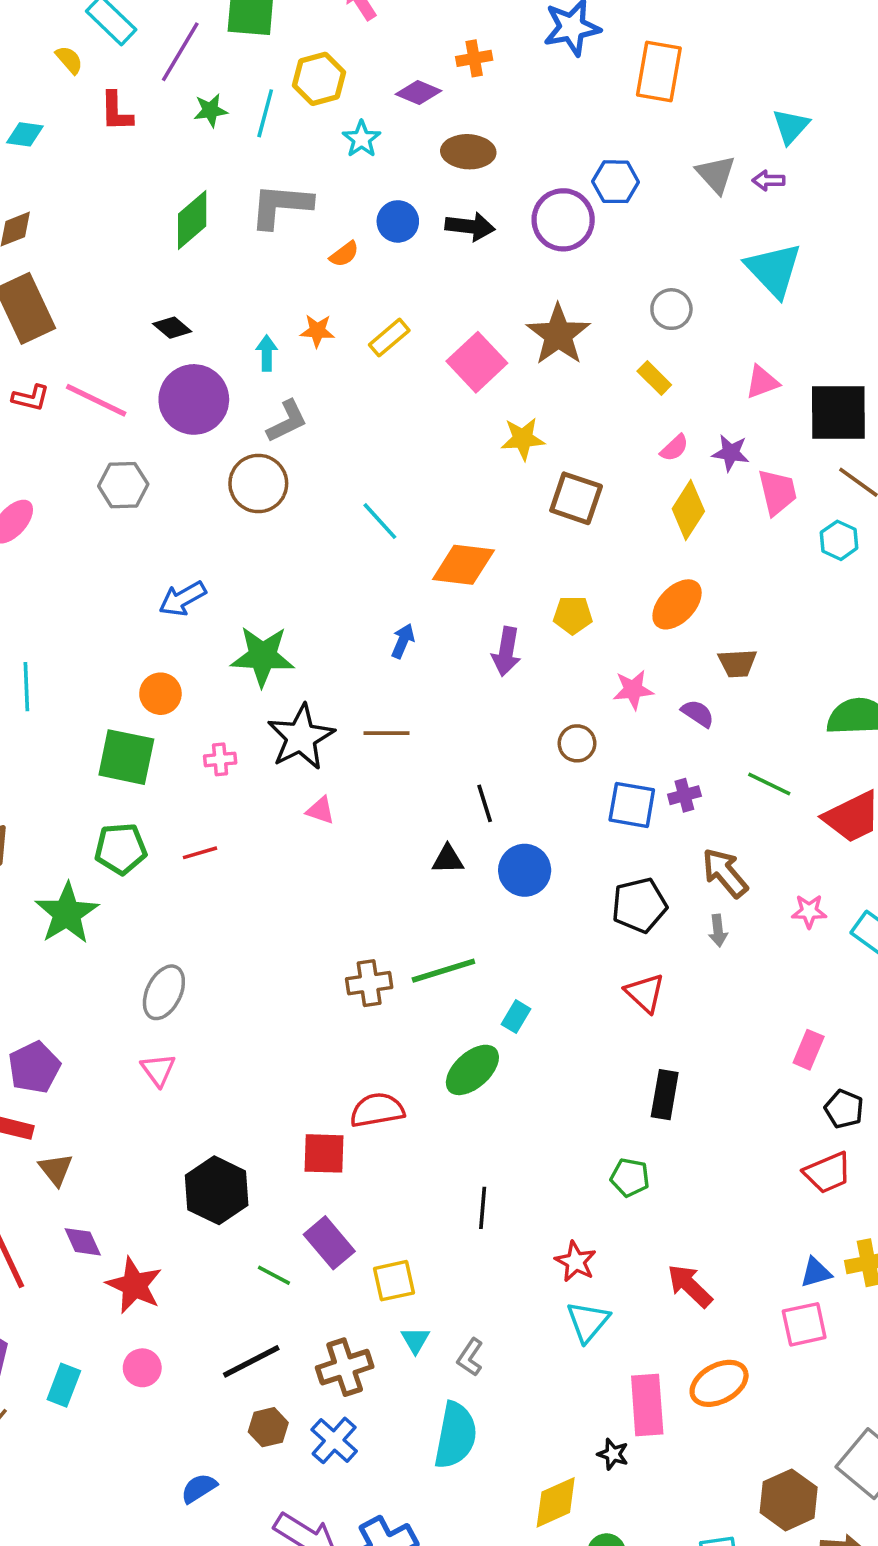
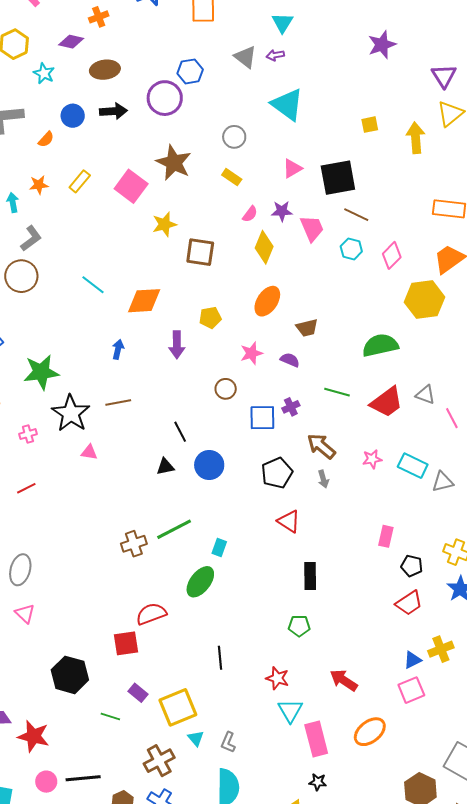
purple rectangle: (329, 1243) -> (138, 693), size x0.7
yellow square: (394, 1281) -> (178, 707), size x1.5
black line: (251, 1361) -> (83, 778), moved, turned 32
pink rectangle: (647, 1405) -> (316, 739), moved

